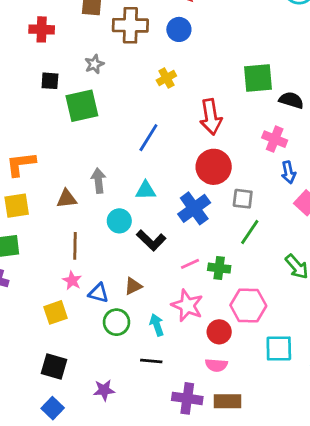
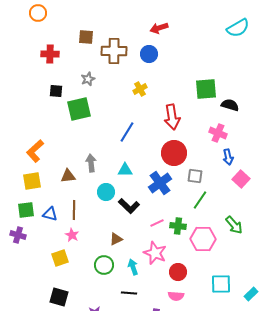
orange L-shape: (21, 164) -> (35, 151), turned -35
blue triangle: (98, 293) -> (50, 214), moved
pink hexagon: (248, 305) -> (203, 239), moved

